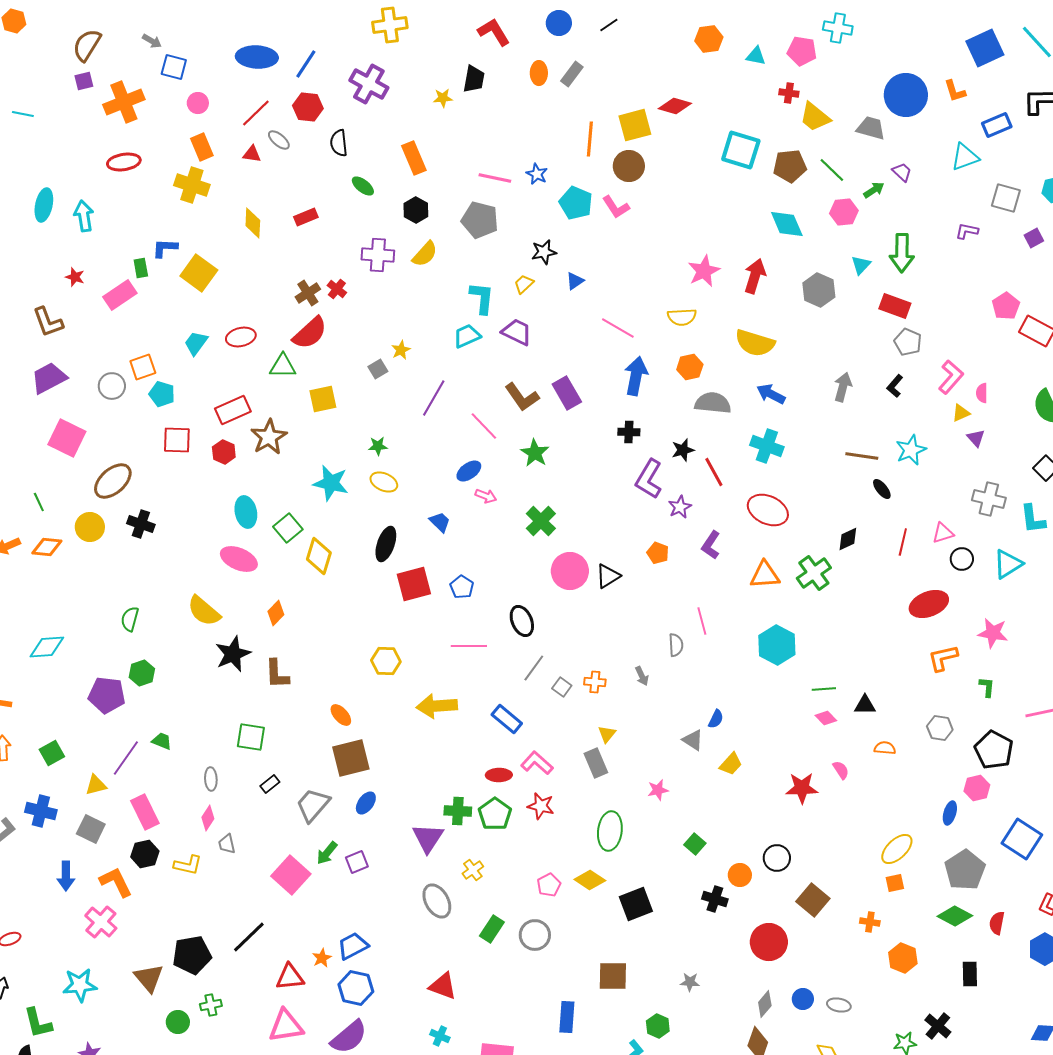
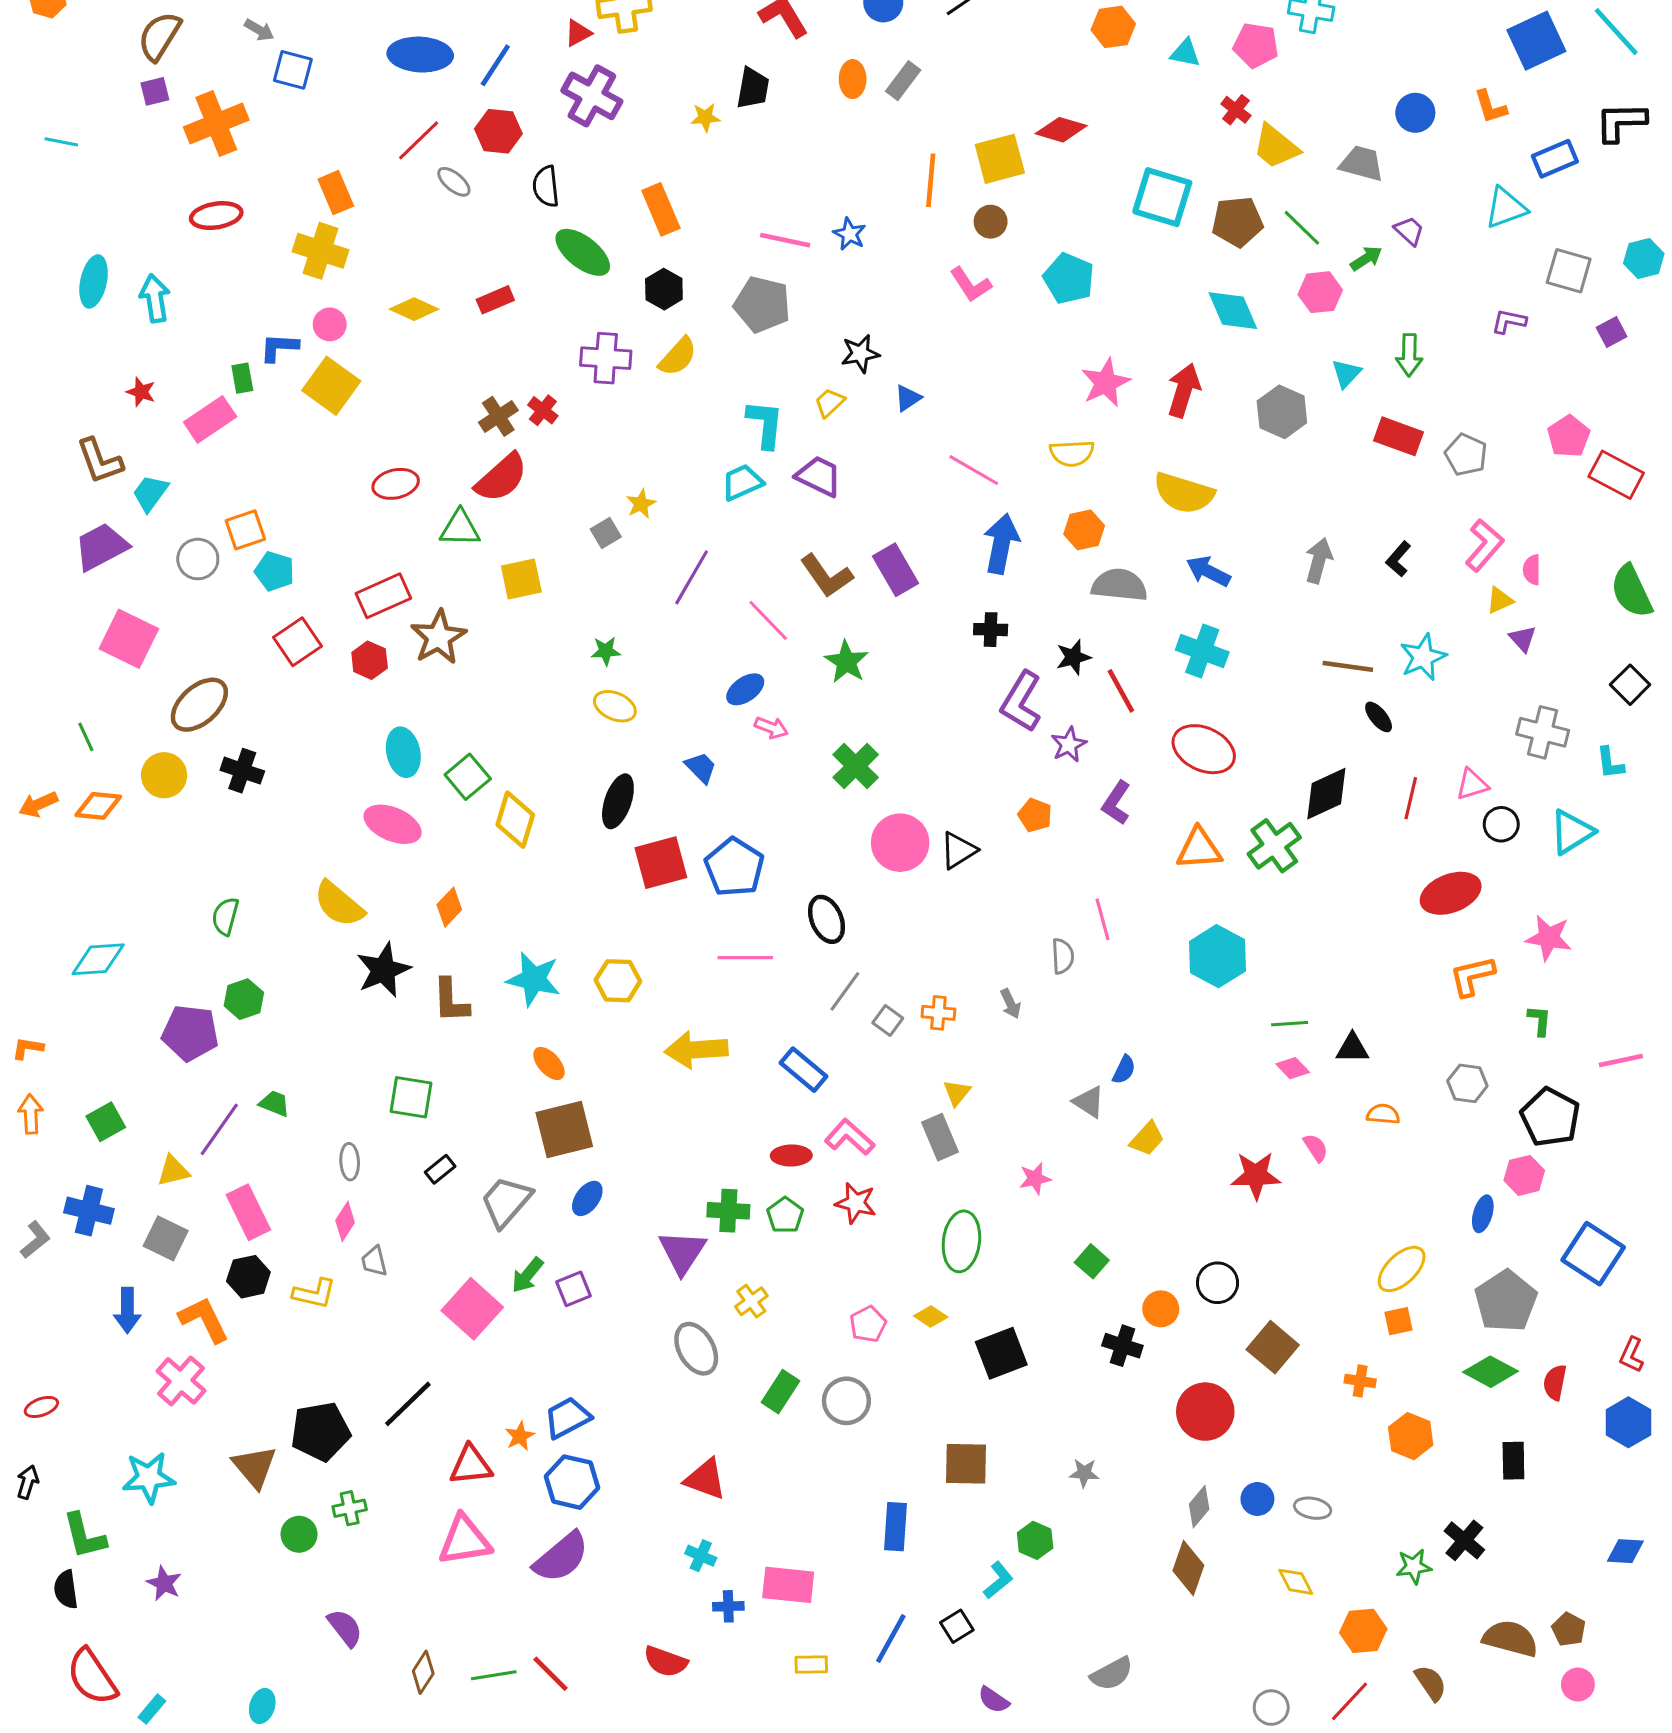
red cross: (789, 93) -> (1236, 110), turned 30
blue circle: (906, 95) -> (1415, 113), size x0.6
pink circle: (198, 103) -> (330, 324), moved
red triangle: (252, 154) -> (578, 33), moved, turned -36
brown circle: (629, 166) -> (991, 222), size x0.7
green ellipse: (363, 186) -> (583, 252), size x1.6
cyan pentagon: (576, 203) -> (1069, 278), moved
yellow diamond: (253, 223) -> (414, 309), turned -68
green arrow: (902, 253) -> (1409, 355), size x0.7
gray pentagon: (908, 342) -> (1466, 455), moved
cyan trapezoid: (196, 343) -> (150, 493), moved
red square: (177, 440) -> (297, 642), turned -36
cyan star: (331, 483) -> (534, 979), moved
cyan L-shape: (1033, 519) -> (1610, 763), size x0.7
black diamond: (848, 539) -> (1326, 794), size x1.5
blue pentagon: (462, 587) -> (735, 867), size x1.6
green pentagon: (495, 814) -> (785, 1215), size x0.7
yellow diamond: (590, 880) -> (931, 1317), size x0.7

